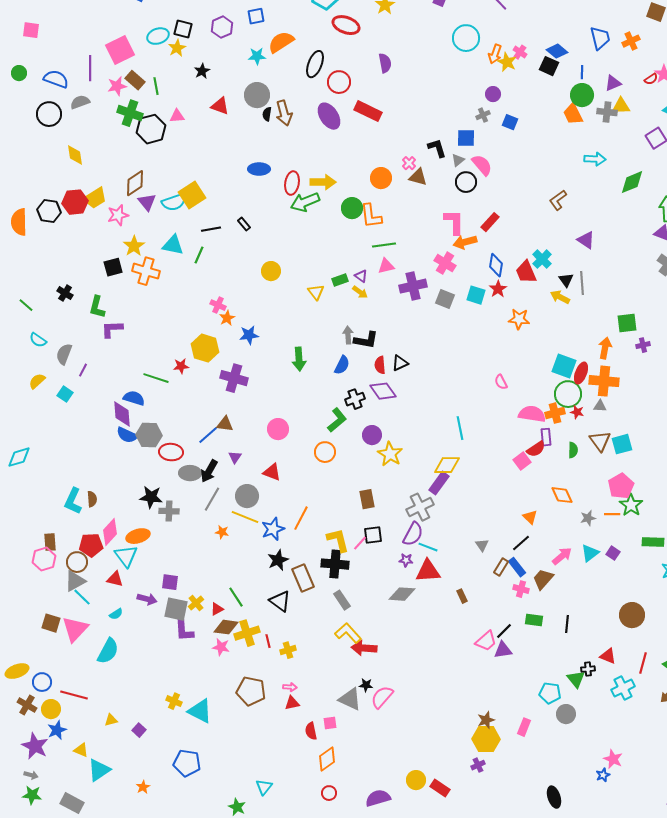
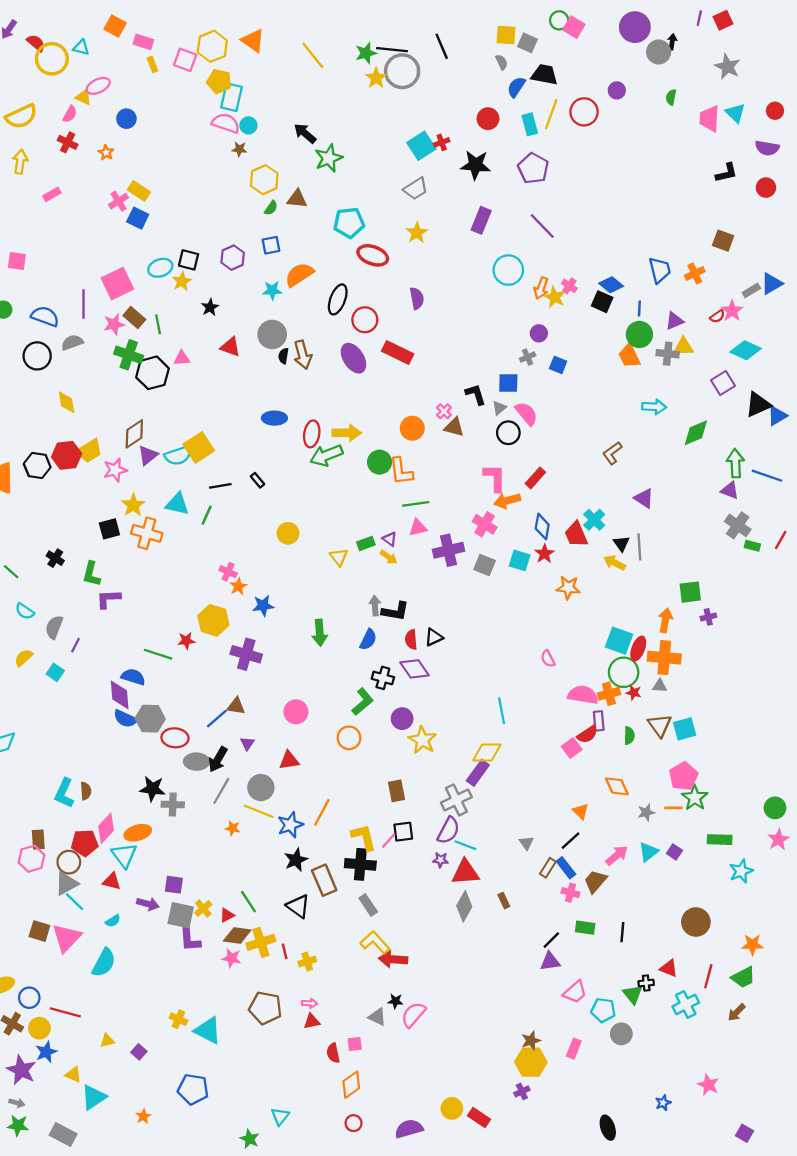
purple triangle: (147, 202) -> (148, 455), turned 30
black cross: (355, 399) -> (383, 678), turned 36
red triangle: (272, 472) -> (289, 760), turned -30
gray diamond: (402, 594) -> (464, 906), moved, turned -64
pink trapezoid: (486, 641) -> (575, 992), moved
gray triangle: (350, 699) -> (377, 1017), size x0.7
pink star: (613, 759) -> (708, 1085), moved

